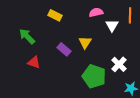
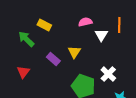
green arrow: (27, 36) -> (26, 39), moved
red triangle: (34, 62) -> (23, 72), turned 48

